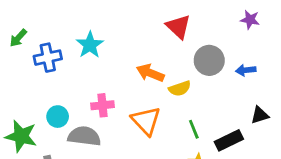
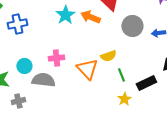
cyan star: (90, 45) -> (65, 15), moved
orange arrow: (150, 73) -> (90, 17), moved
yellow semicircle: (180, 88) -> (108, 56), moved

